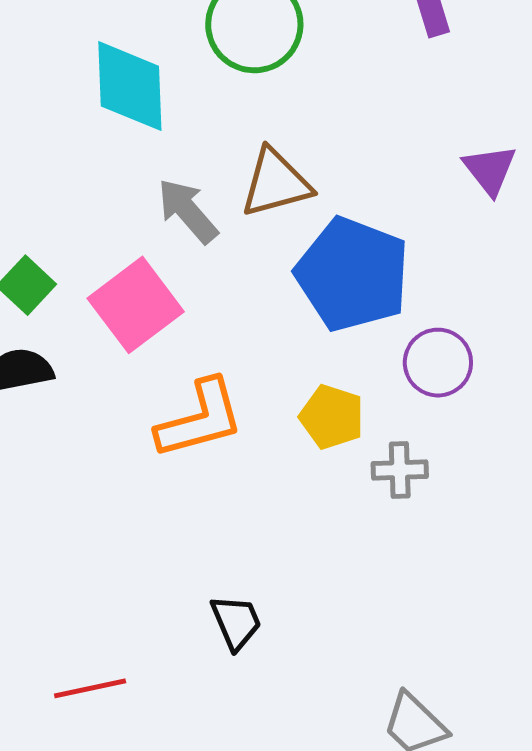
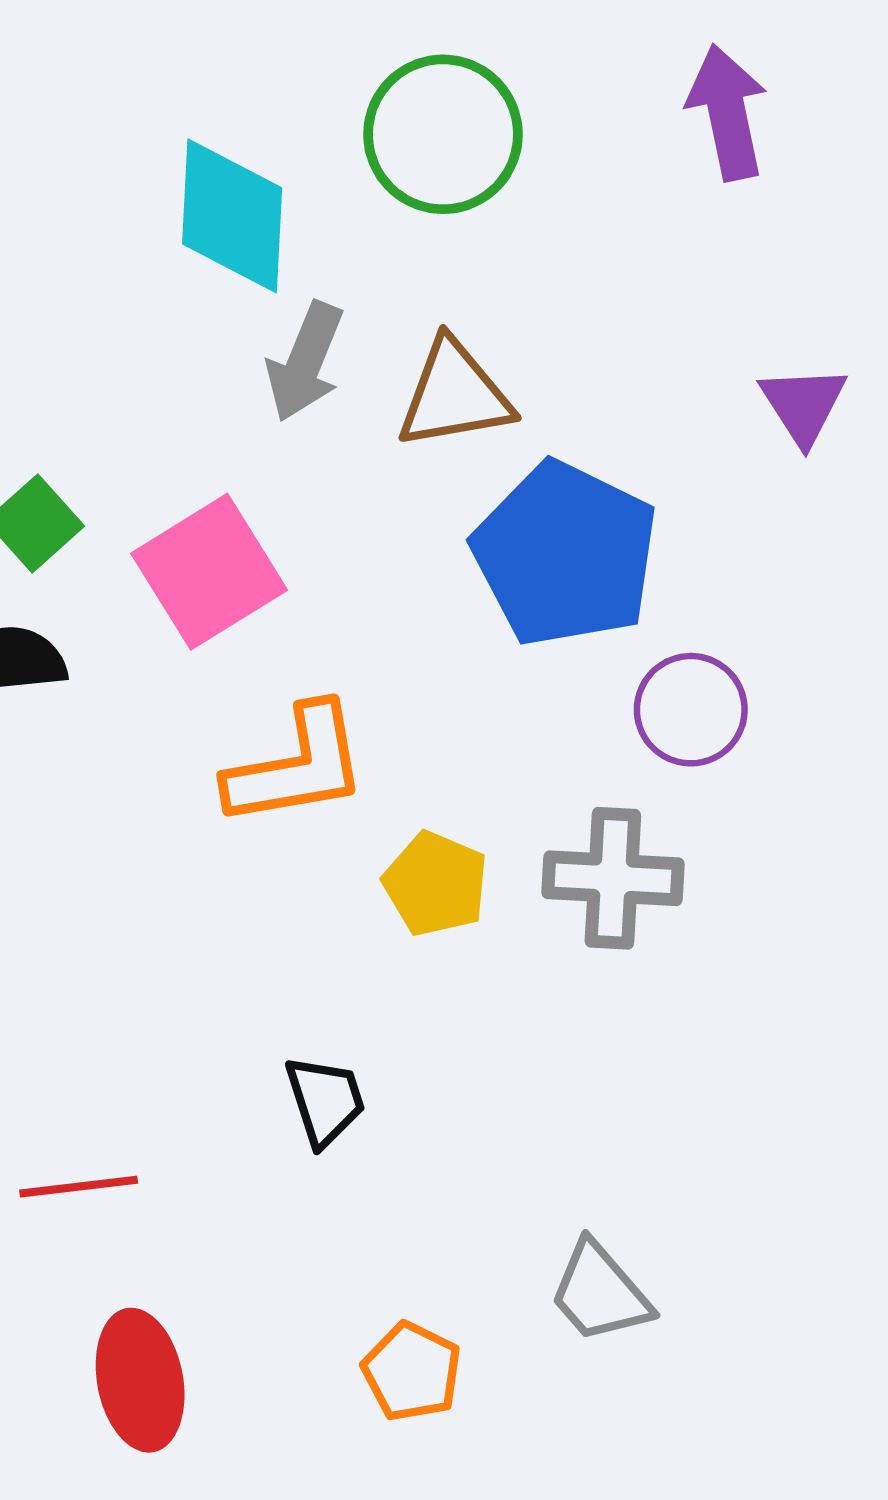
gray arrow: (188, 211) -> (305, 362), moved, turned -122
yellow pentagon: (332, 417) -> (436, 884), moved
gray cross: (400, 470) -> (613, 878), size x1.5

